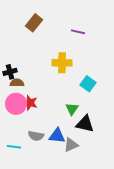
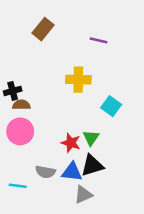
red star: (30, 103) -> (71, 143), moved
black triangle: (85, 124) -> (92, 166), moved, turned -30
gray triangle: (71, 145) -> (83, 195), moved

